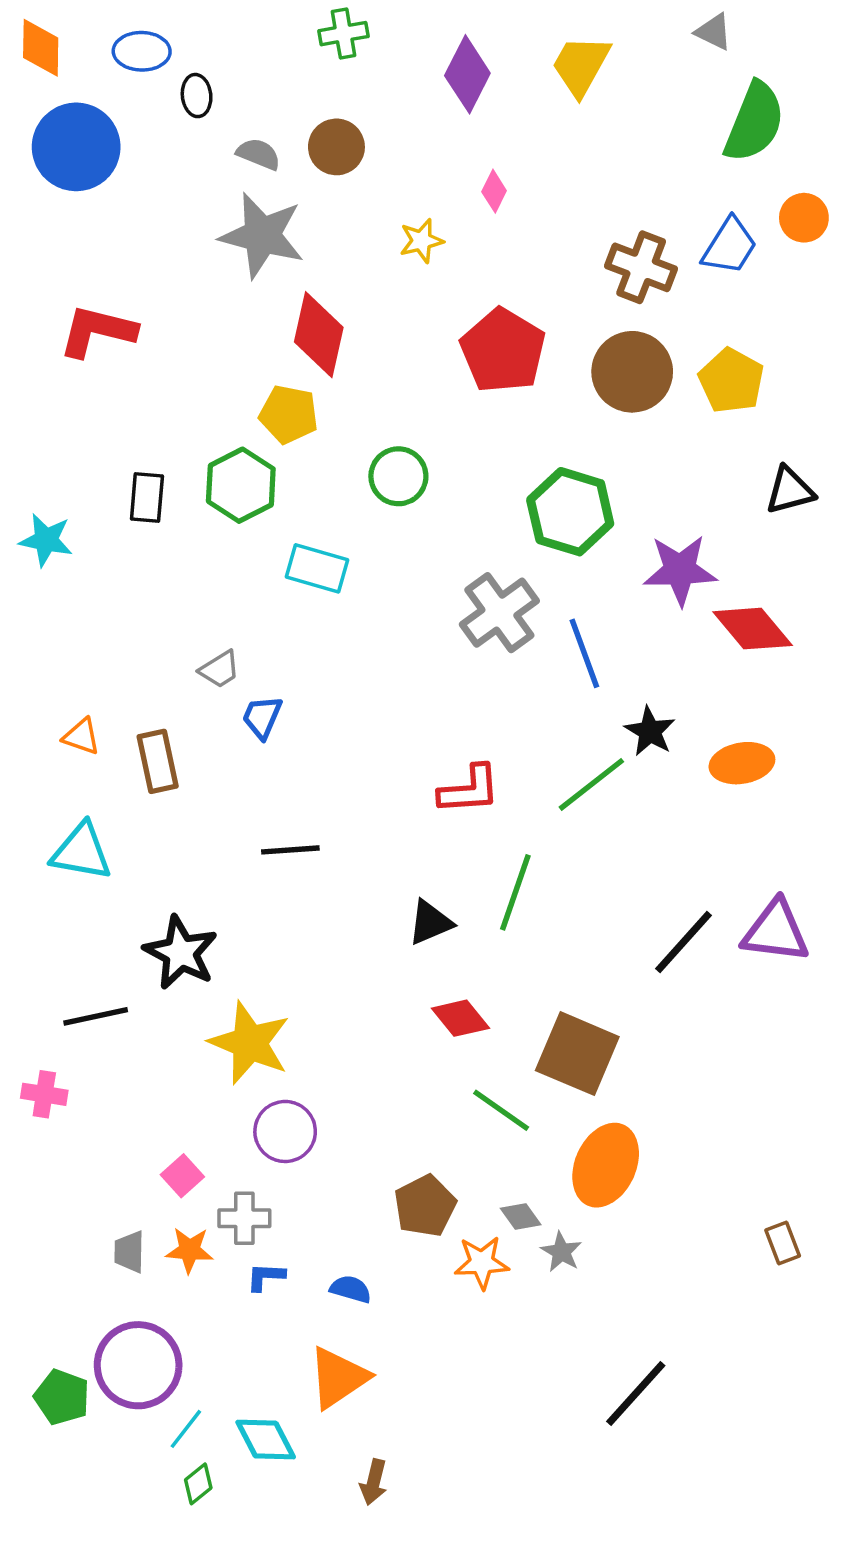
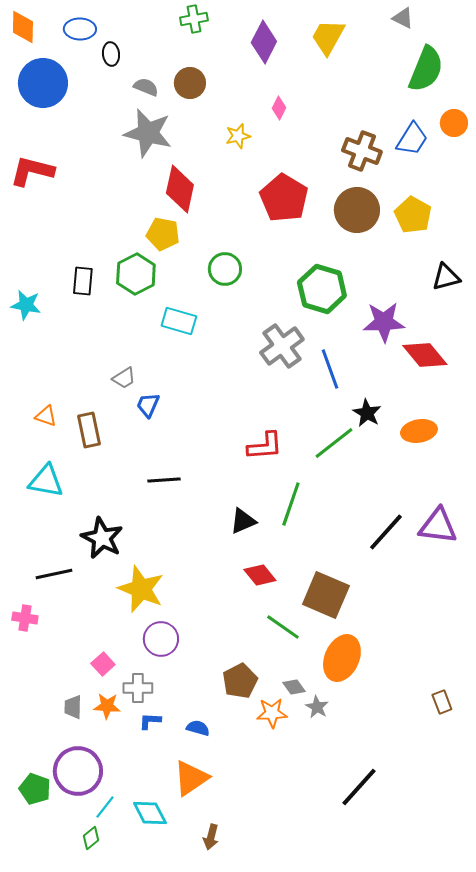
red L-shape: (97, 331) -> (32, 171), moved
green diamond: (198, 1484) -> (91, 838), moved

